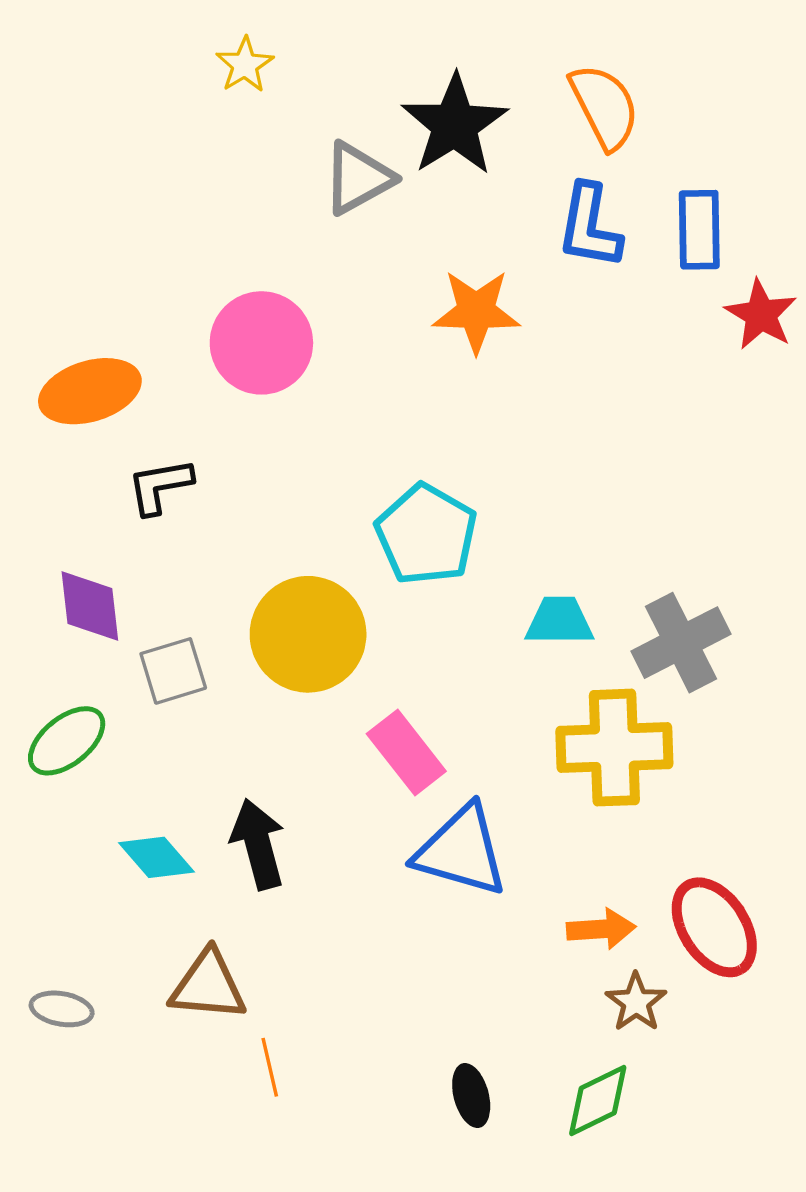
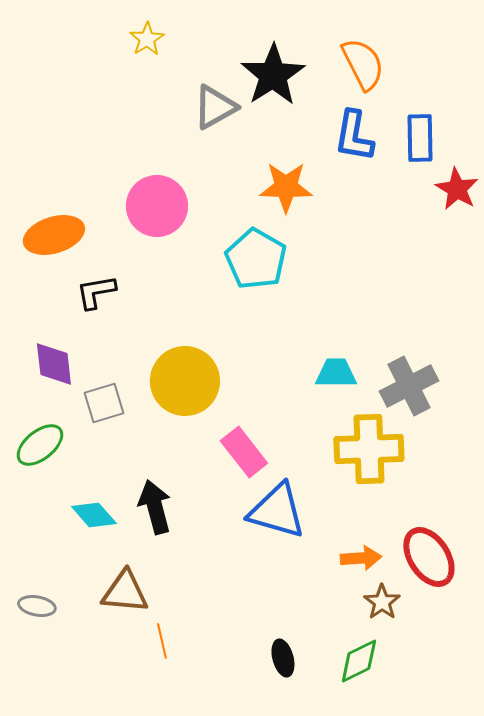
cyan pentagon: (426, 534) -> (256, 259), moved

